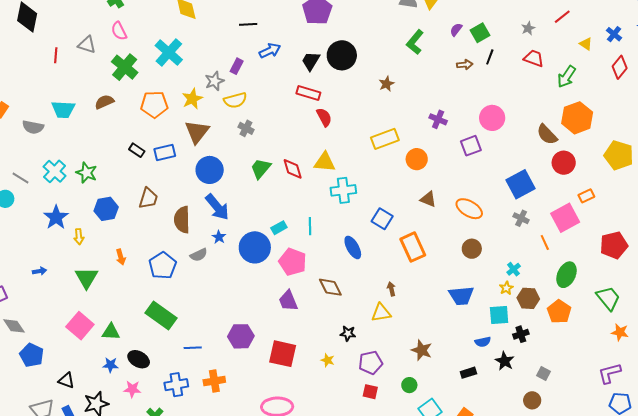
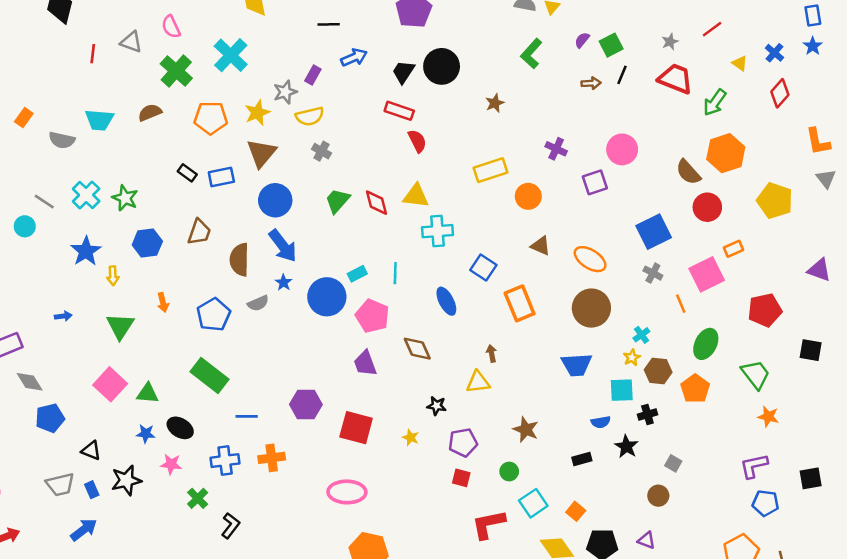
red trapezoid: (534, 58) -> (676, 79), size x1.4
brown circle: (472, 249) -> (591, 308), size x1.6
blue pentagon: (32, 355) -> (50, 418), turned 30

